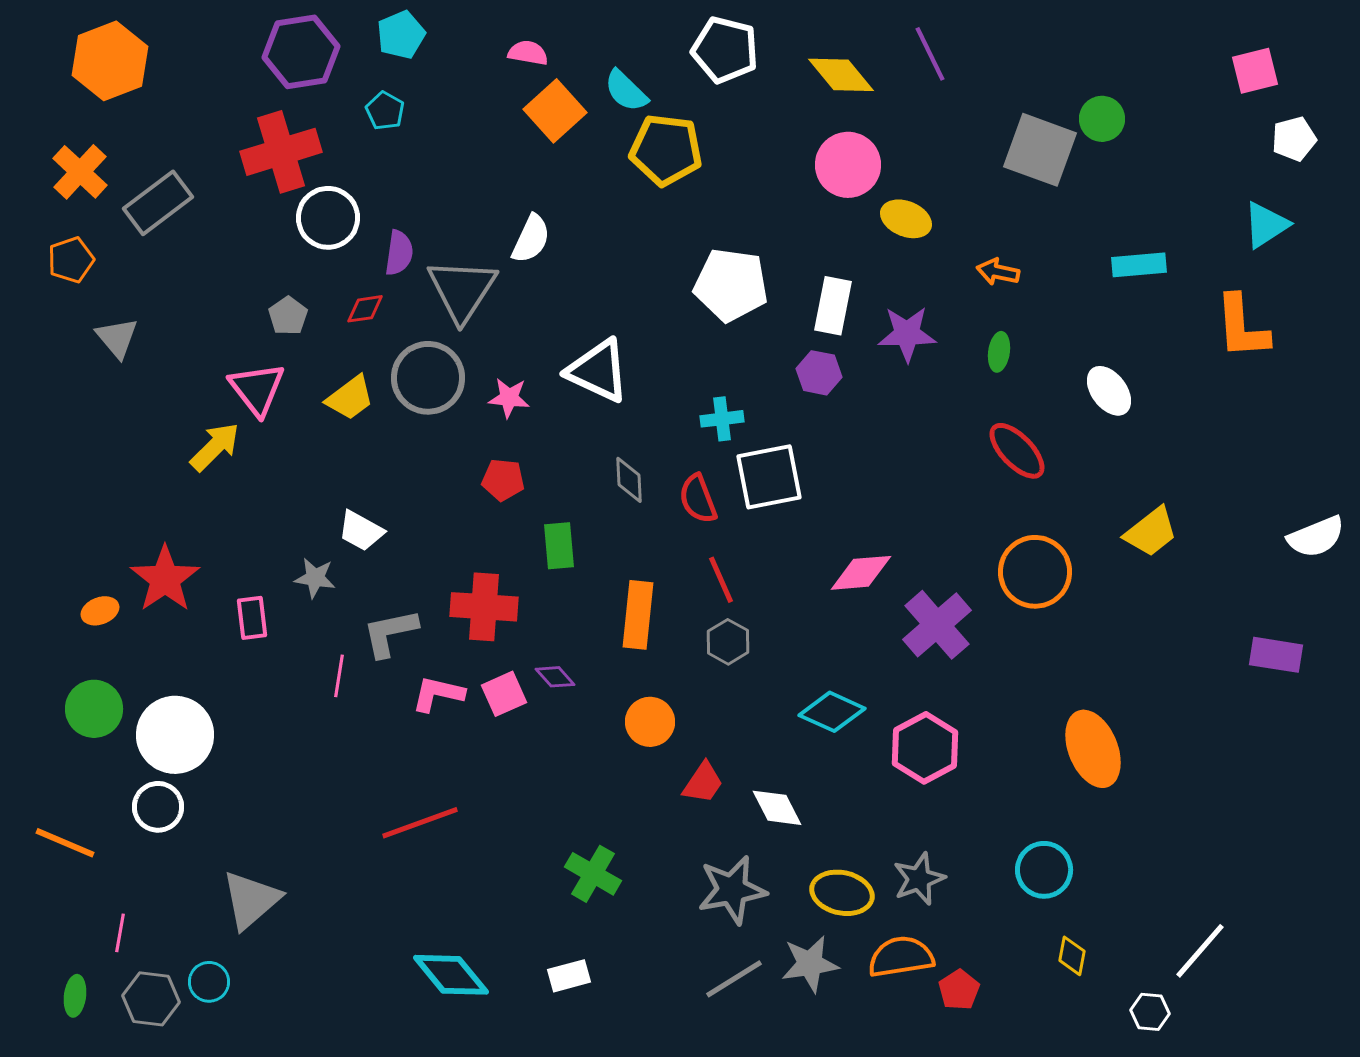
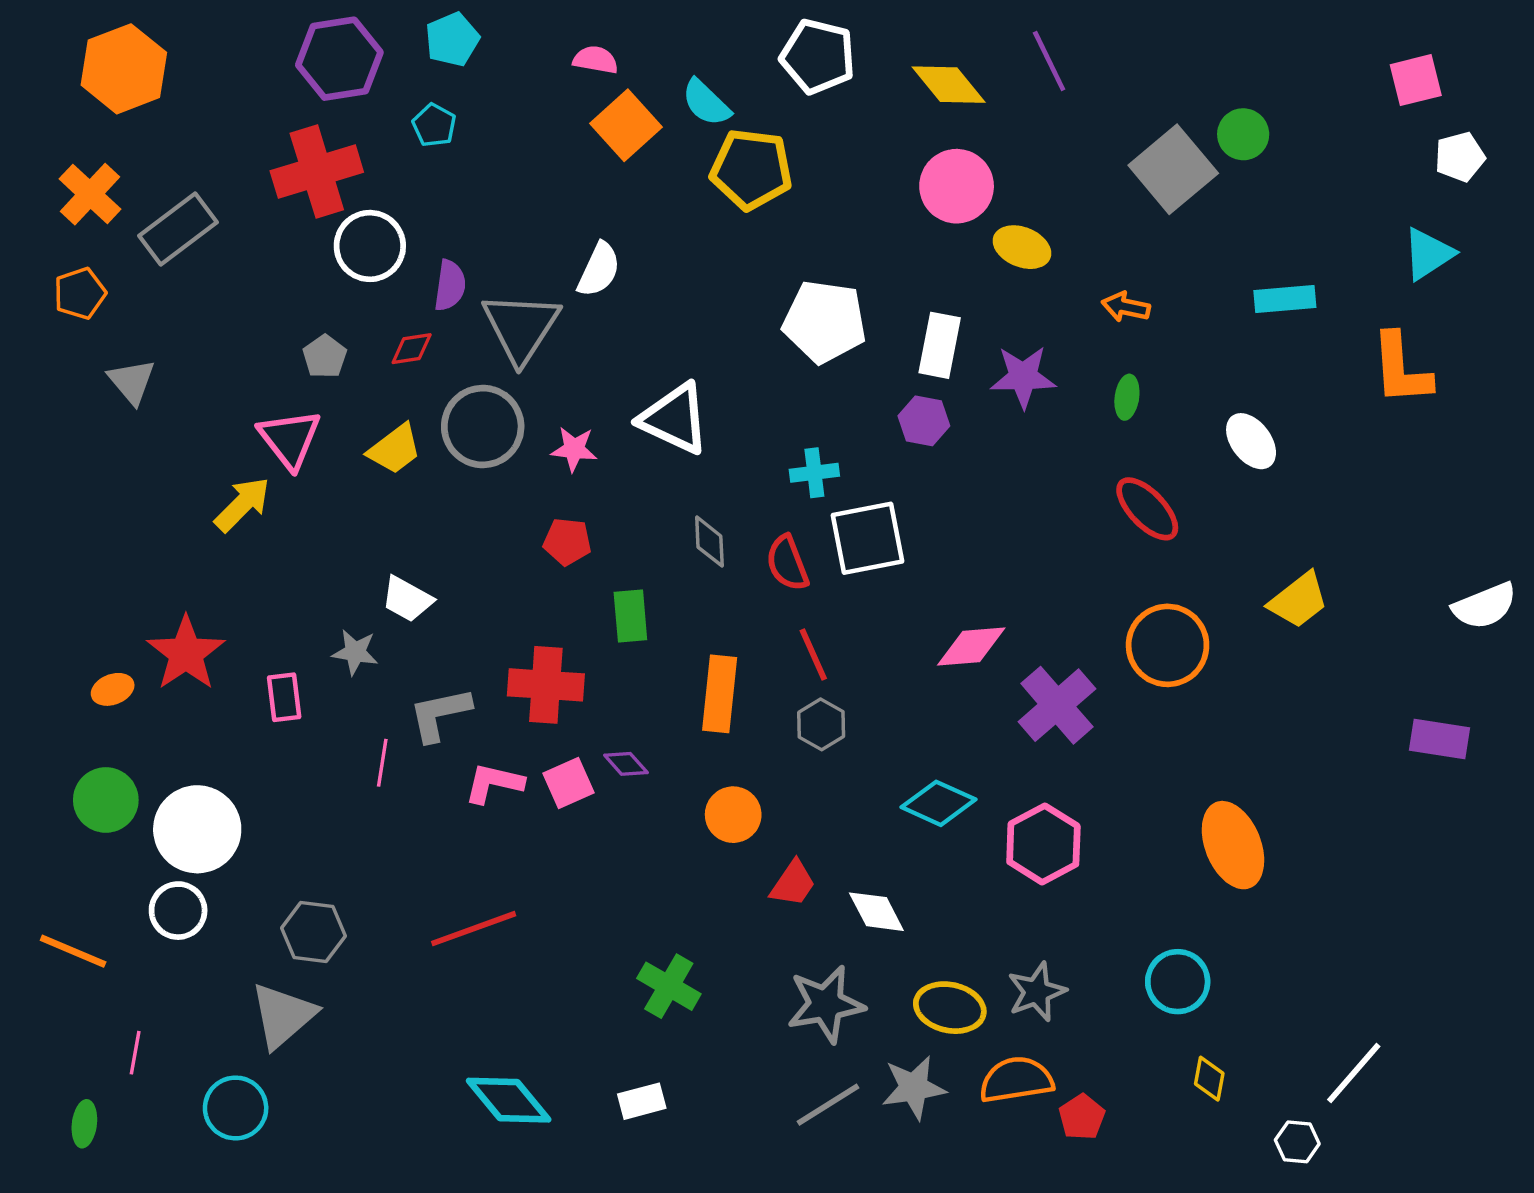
gray square: (1040, 150) -> (1173, 169), turned 30
cyan circle: (209, 982) -> (236, 1108), size x1.4
gray hexagon: (151, 999) -> (313, 932), moved

